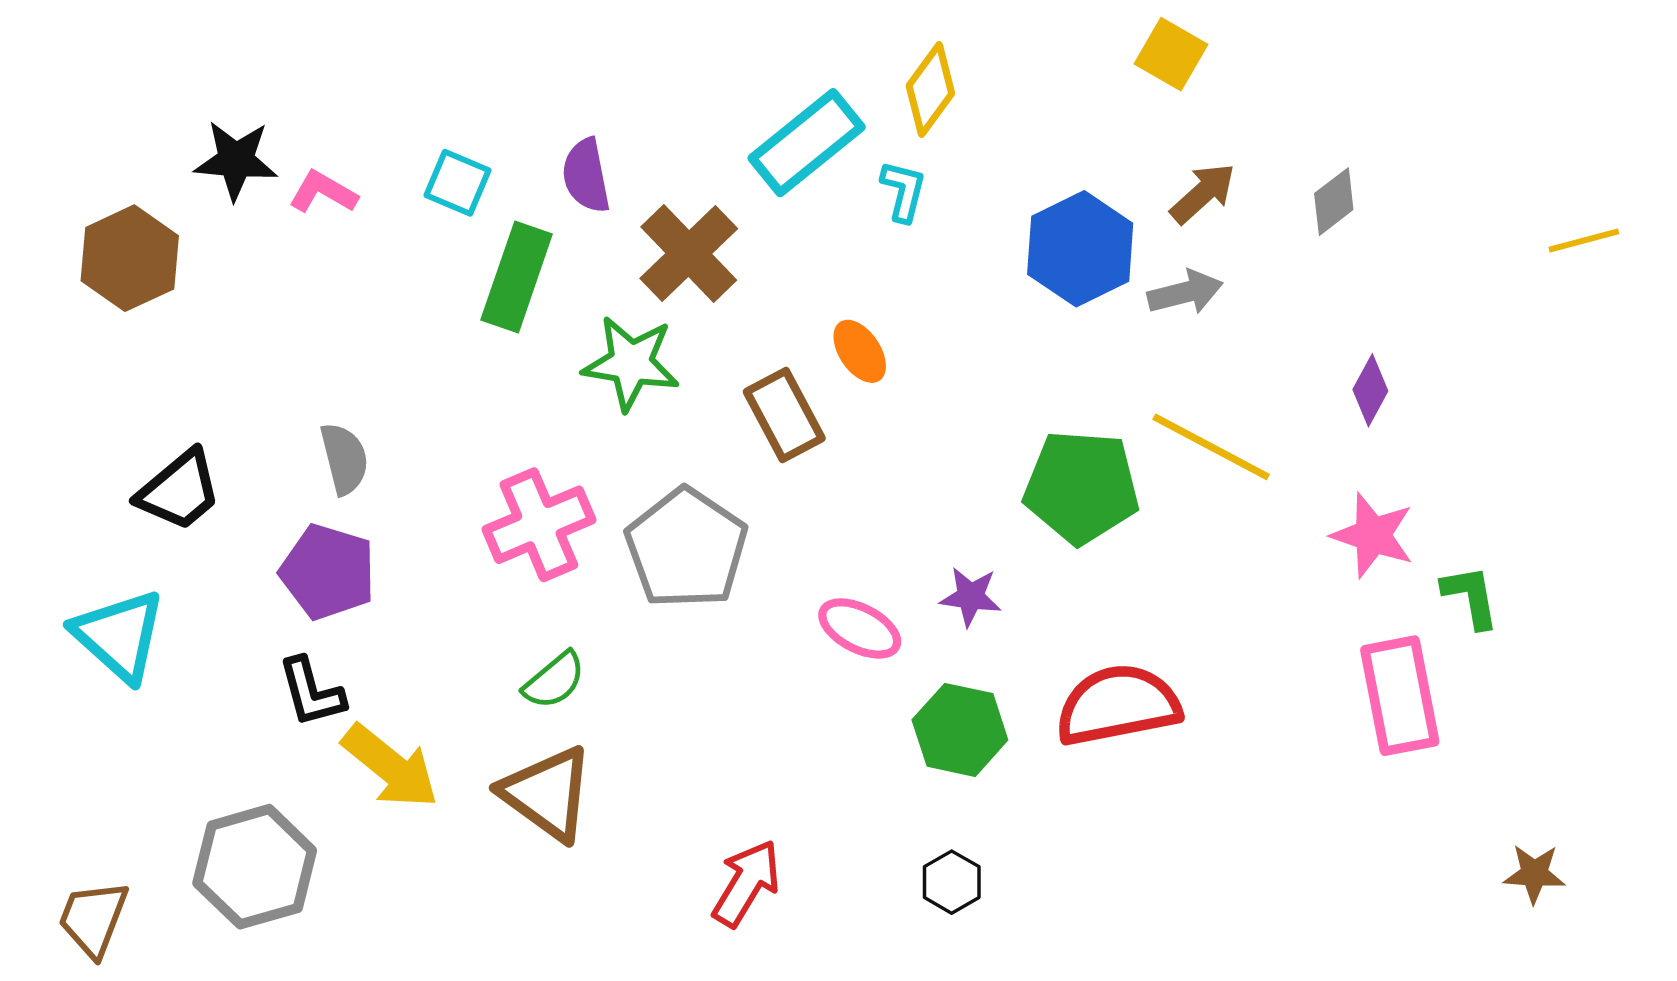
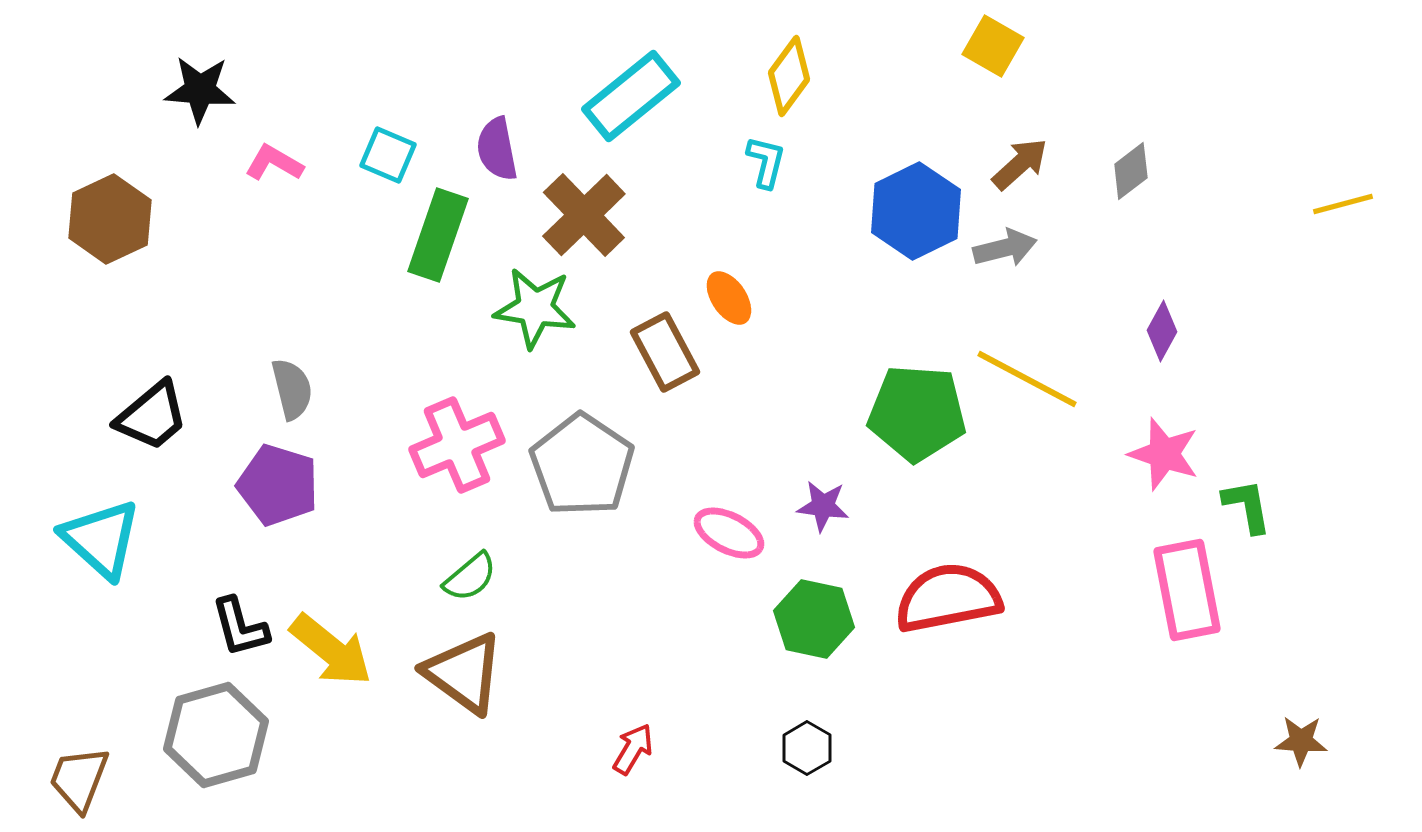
cyan rectangle: (807, 143) -> (631, 96), moved
black star: (236, 160) -> (200, 90), moved
black L-shape: (311, 692) -> (240, 627), moved
red arrow: (746, 883) -> (633, 749), size x0.7

